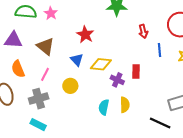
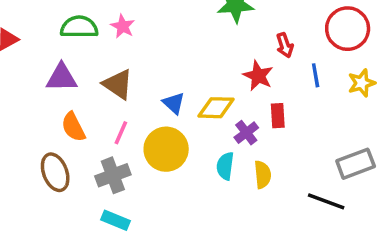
red star: (85, 35) -> (258, 76), moved
purple cross: (117, 80) -> (246, 133), turned 32
yellow circle: (70, 86) -> (166, 149), size x1.6
cyan semicircle: (104, 107) -> (225, 166), moved

